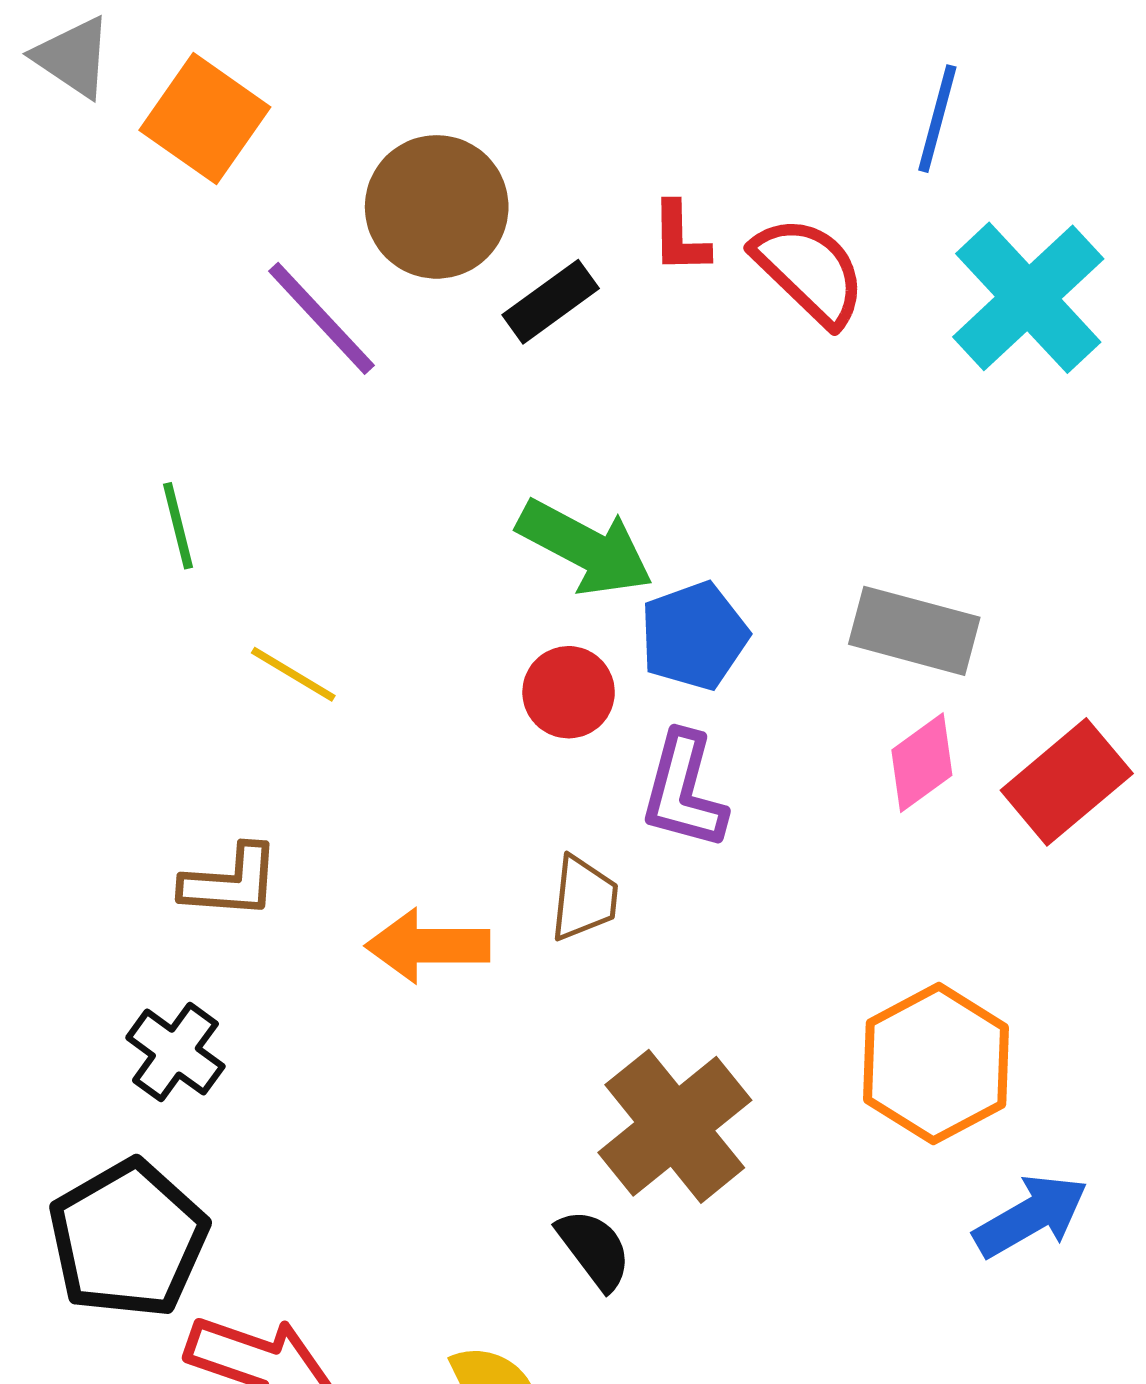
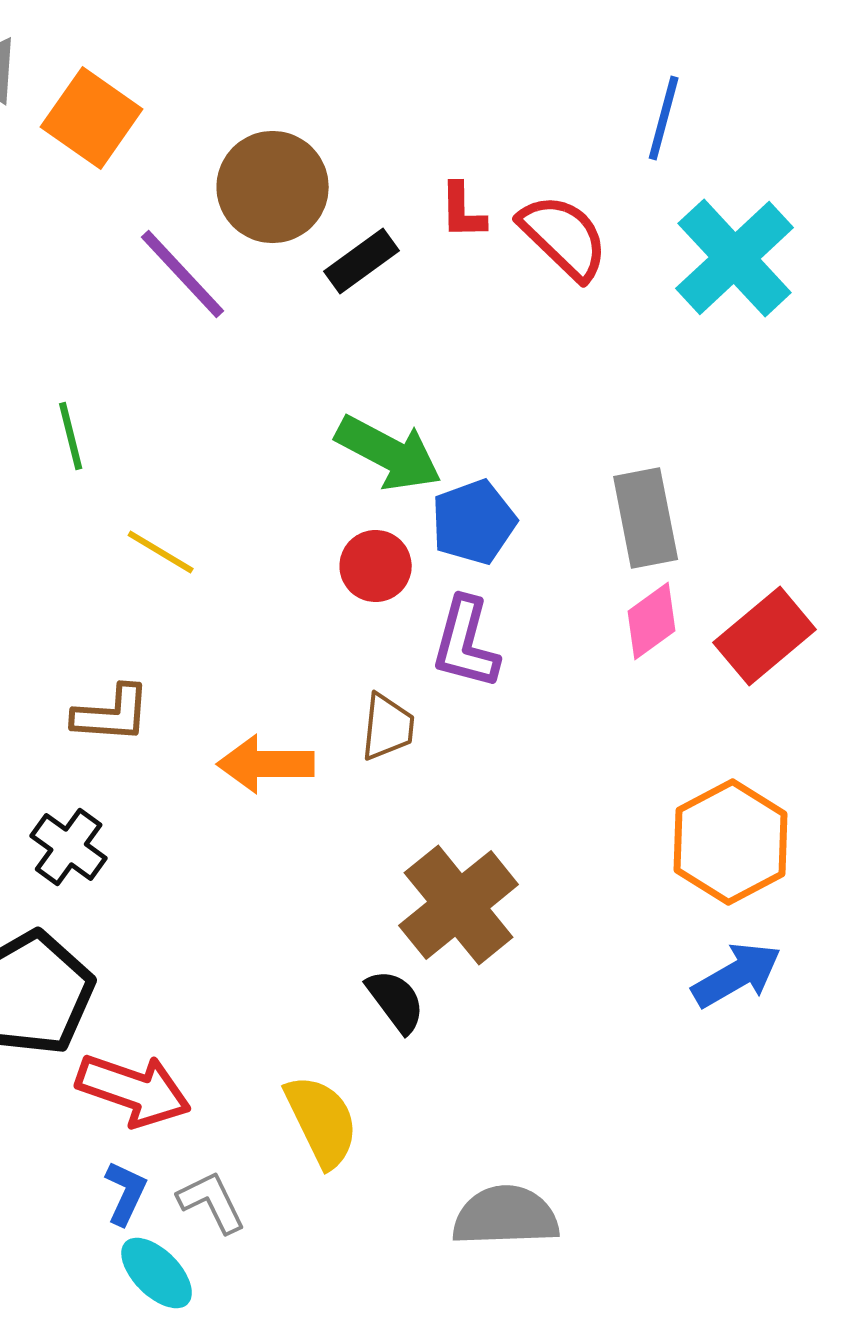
gray rectangle: (914, 631) -> (646, 518), turned 64
orange hexagon: (936, 1064) -> (731, 842), moved

